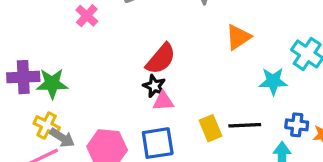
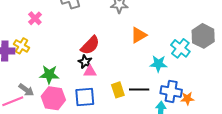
pink cross: (87, 16) -> (35, 18), moved
green star: (52, 84) -> (49, 75), moved
yellow cross: (47, 125) -> (22, 46), moved
blue cross: (297, 125) -> (171, 91), size x1.5

